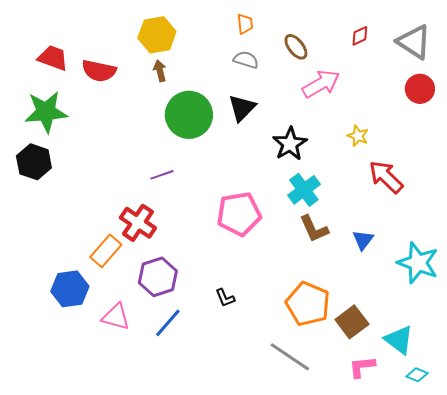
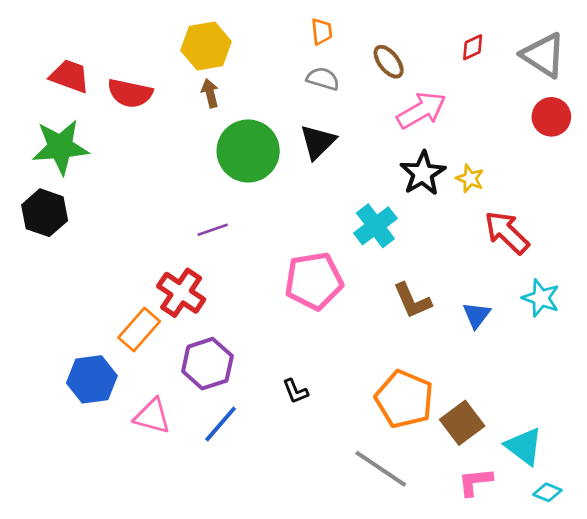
black star: (290, 144) -> (423, 173), moved
cyan cross: (304, 190) -> (375, 226), moved
cyan star: (418, 263) -> (541, 298), moved, size x0.7

